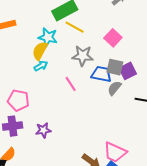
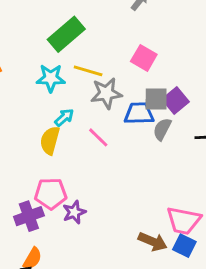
yellow line: (75, 27) -> (88, 71), moved
yellow semicircle: (40, 51) -> (50, 140), moved
cyan arrow: (41, 66) -> (64, 117), moved
pink pentagon: (18, 100) -> (51, 194), moved

